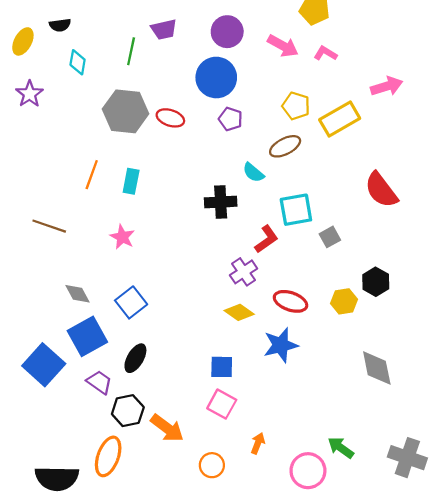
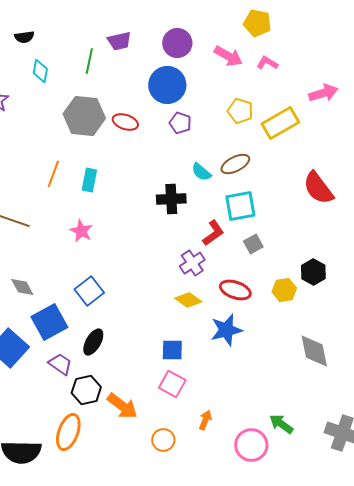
brown ellipse: (285, 146) -> (235, 164), moved
gray square: (330, 237) -> (253, 244), moved
gray diamond: (78, 294) -> (22, 287), moved

